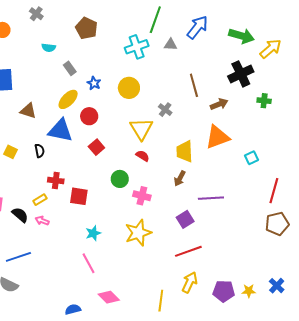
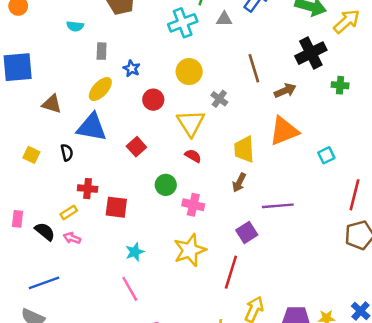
gray rectangle: (70, 68) -> (102, 51), turned 40
yellow circle: (129, 88) -> (189, 72), moved
red circle: (89, 116) -> (153, 100), moved
red line: (188, 251) -> (231, 272), moved, turned -52

